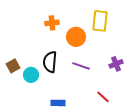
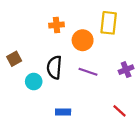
brown square: (13, 66) -> (14, 59), moved
red line: (103, 97) -> (120, 111), moved

